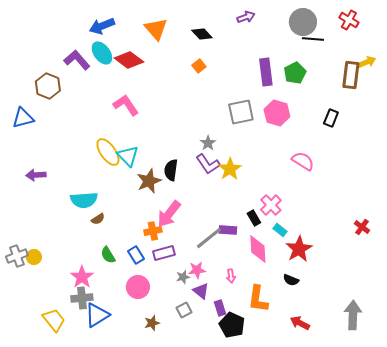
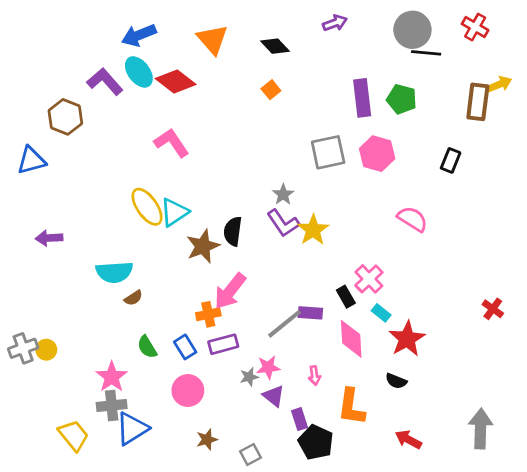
green pentagon: (295, 73) -> (402, 99), turned -30
cyan triangle: (128, 156) -> (174, 212), turned 40
gray square: (184, 310) -> (250, 454), moved

